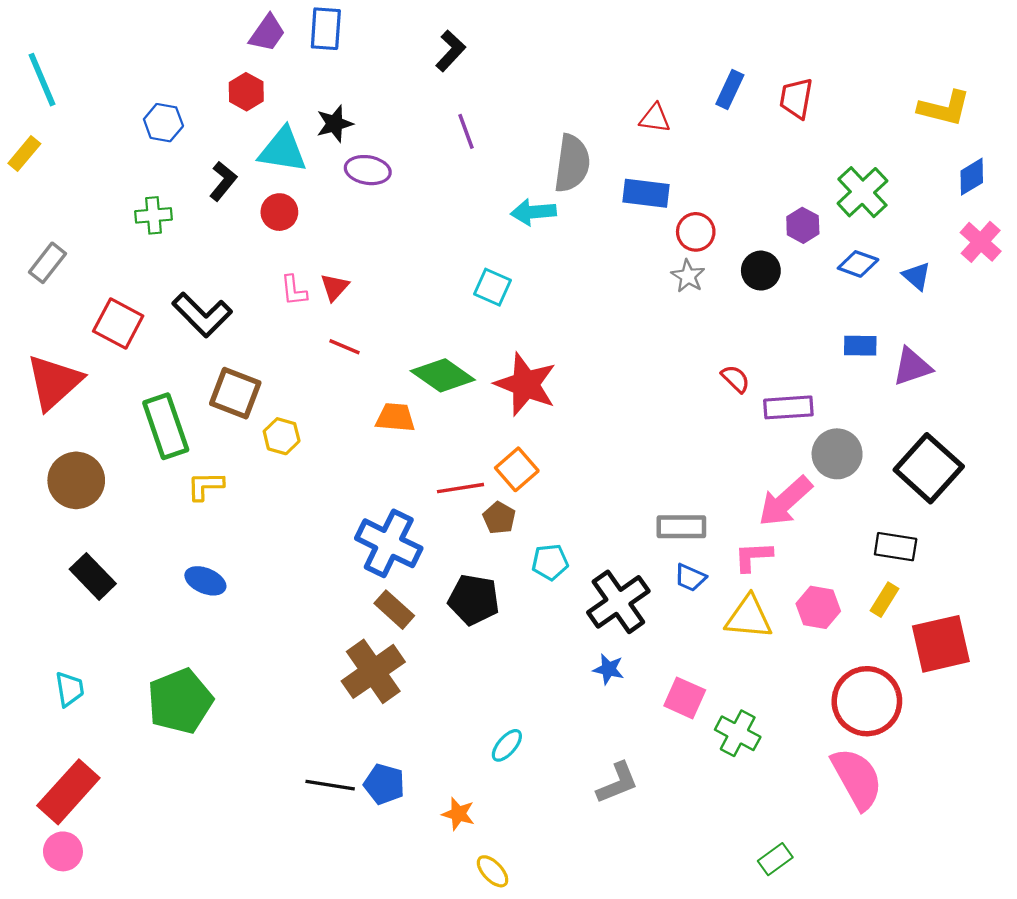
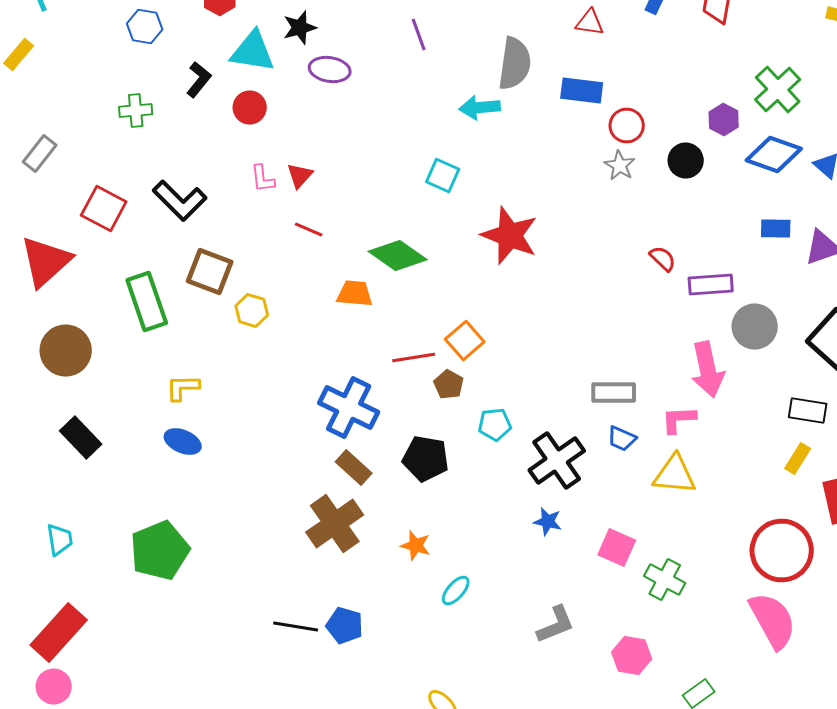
blue diamond: (858, 264) -> (774, 154), size x1.5
red star: (526, 384) -> (510, 236), moved
yellow L-shape: (205, 486) -> (183, 388), moved
pink arrow: (785, 501) -> (708, 370), turned -60
pink hexagon: (818, 607) -> (632, 656), moved
orange star: (458, 814) -> (416, 546), moved

